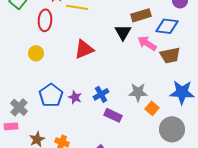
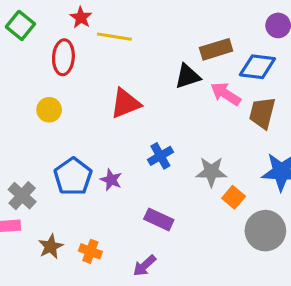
black triangle: (123, 32) -> (187, 76), turned 42
brown trapezoid: (170, 55) -> (262, 113), turned 115
blue cross: (101, 94) -> (160, 156), moved
purple rectangle: (113, 115) -> (159, 219), moved

